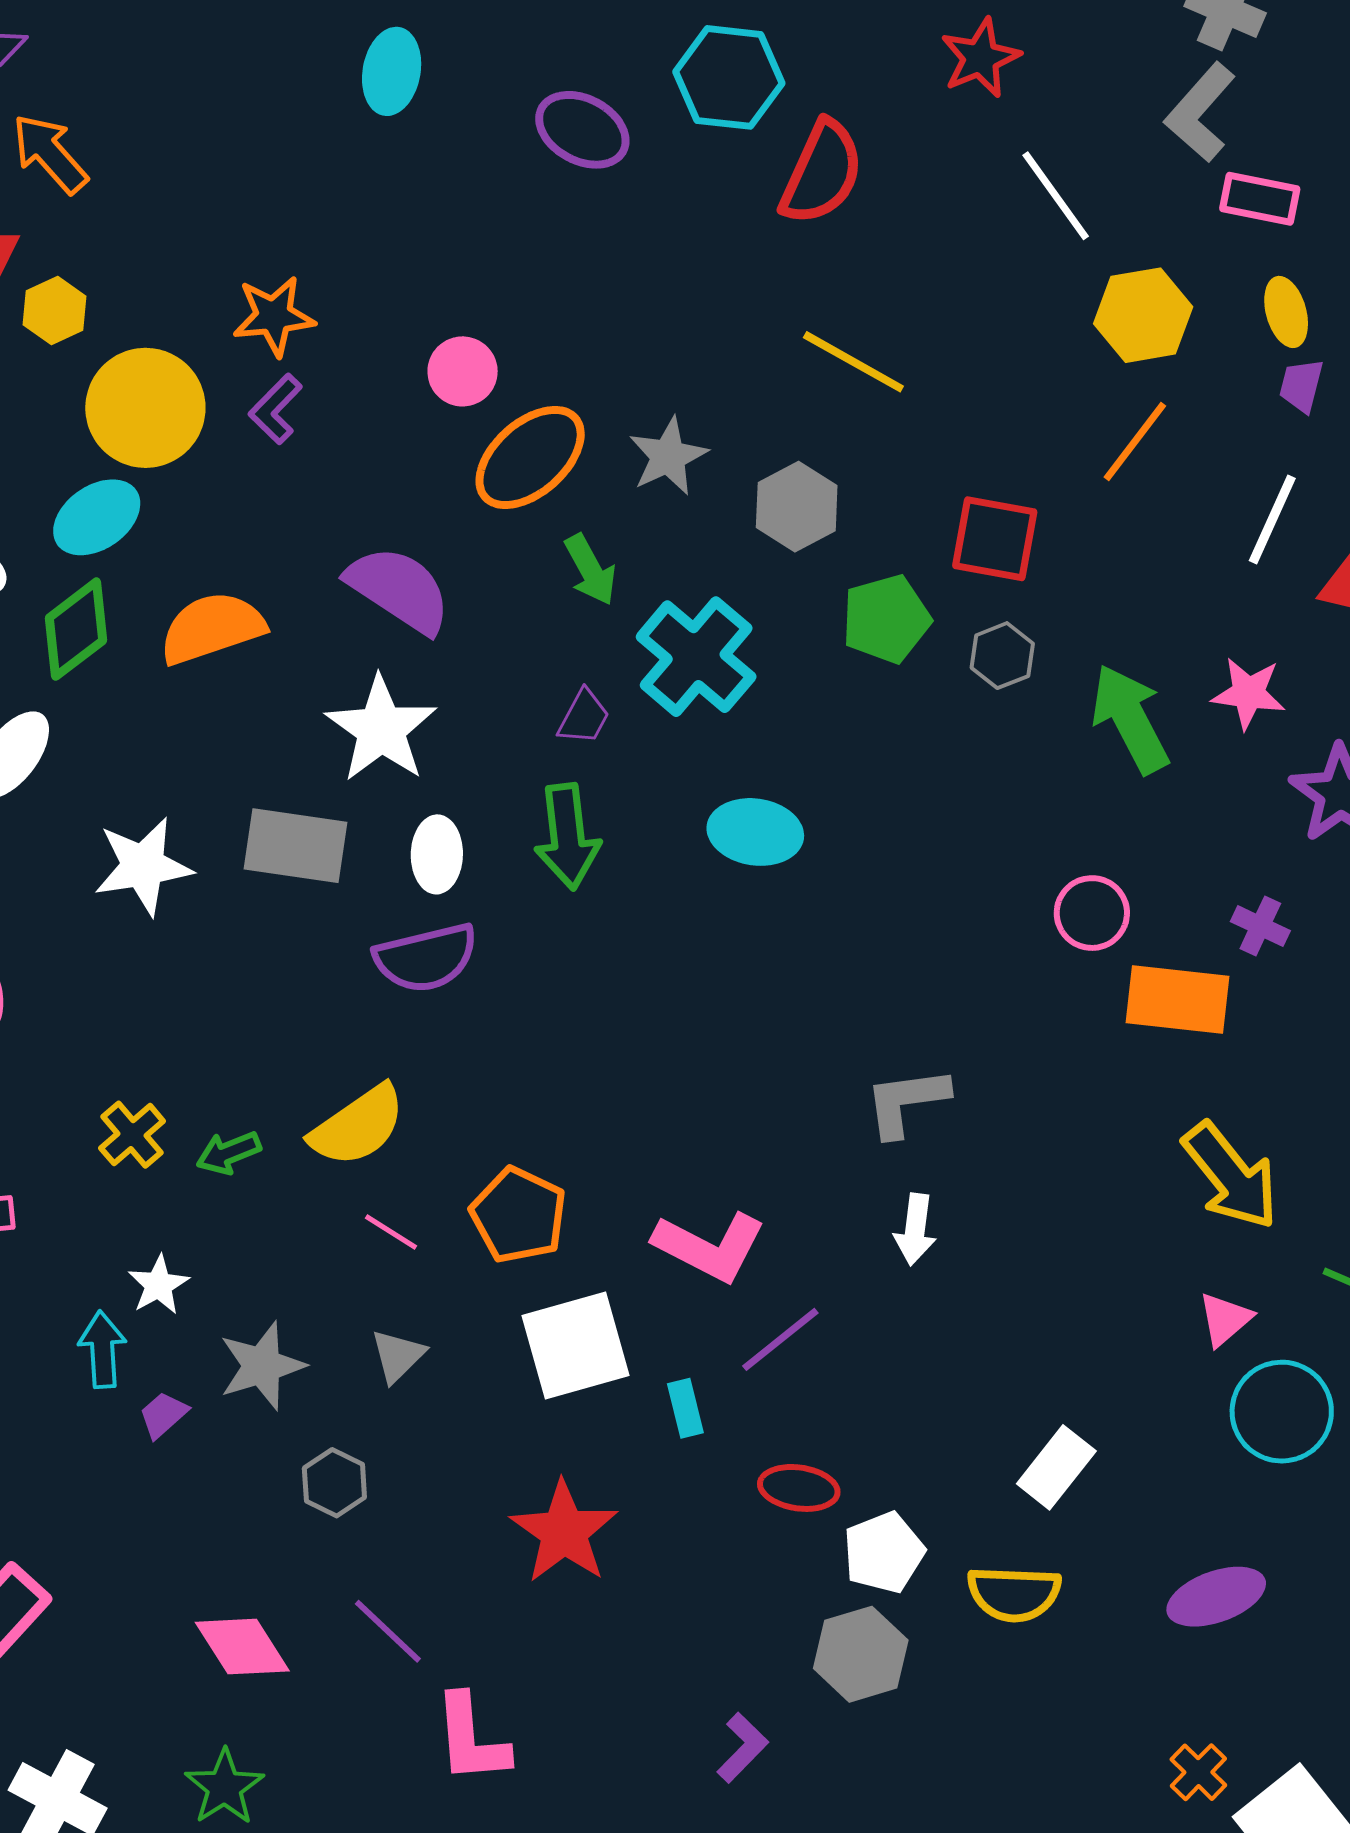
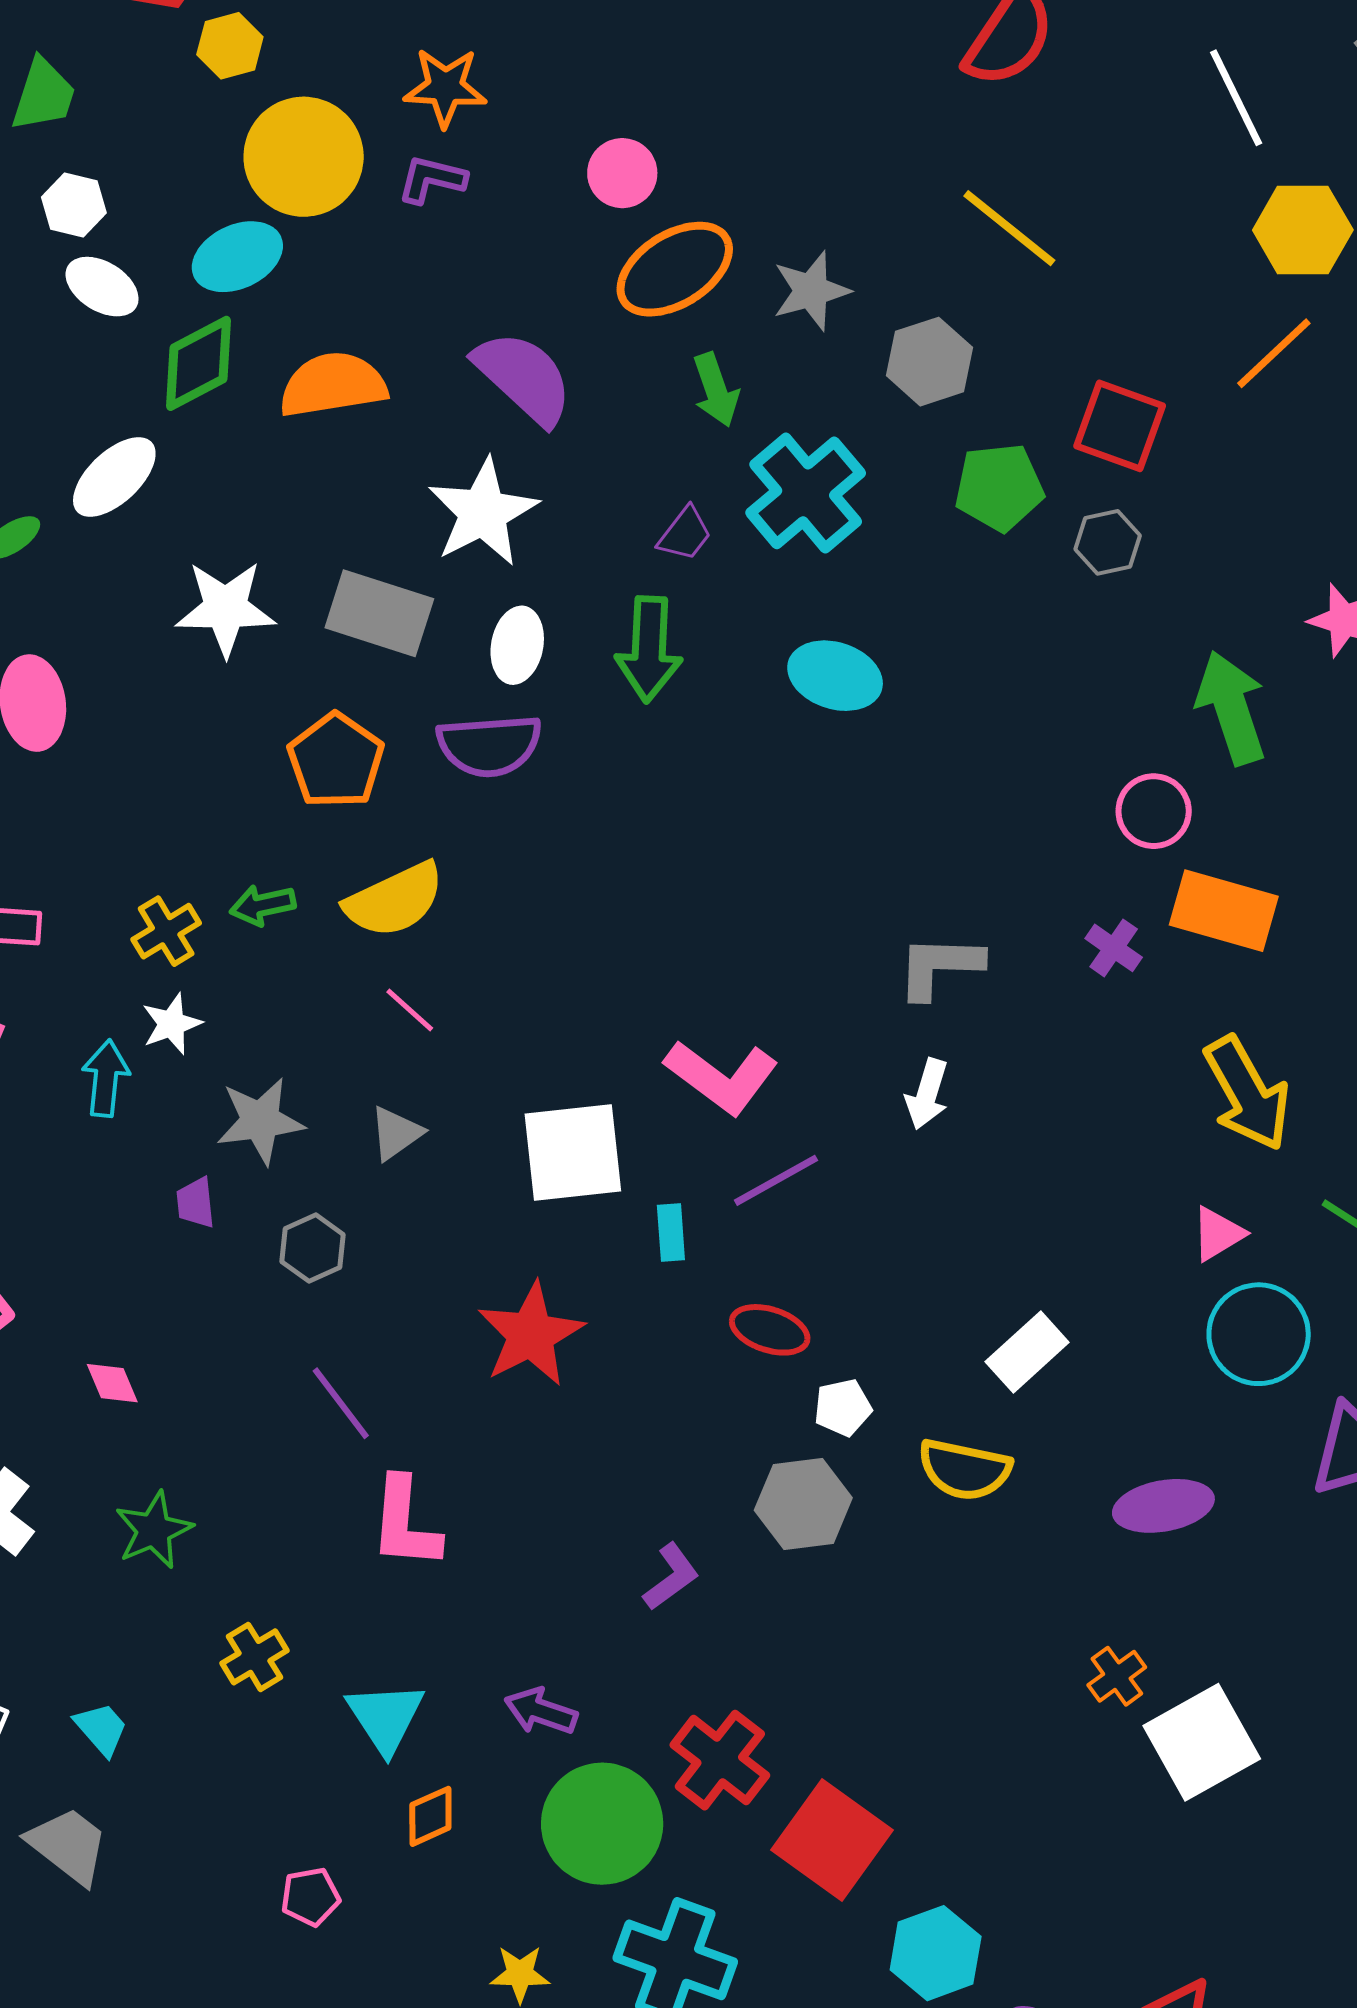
purple L-shape: (276, 409) -> (432, 179), turned 50
green arrow: (1130, 719) -> (1231, 708), moved
purple cross: (1260, 926) -> (1114, 948), moved
yellow cross: (132, 1135) -> (166, 931), moved
orange pentagon: (519, 1215) -> (336, 761), moved
purple trapezoid: (163, 1415) -> (196, 1203), moved, turned -64
white pentagon: (884, 1552) -> (843, 1407), size x0.7
pink diamond: (242, 1647) -> (112, 1383), moved, size x0.6

